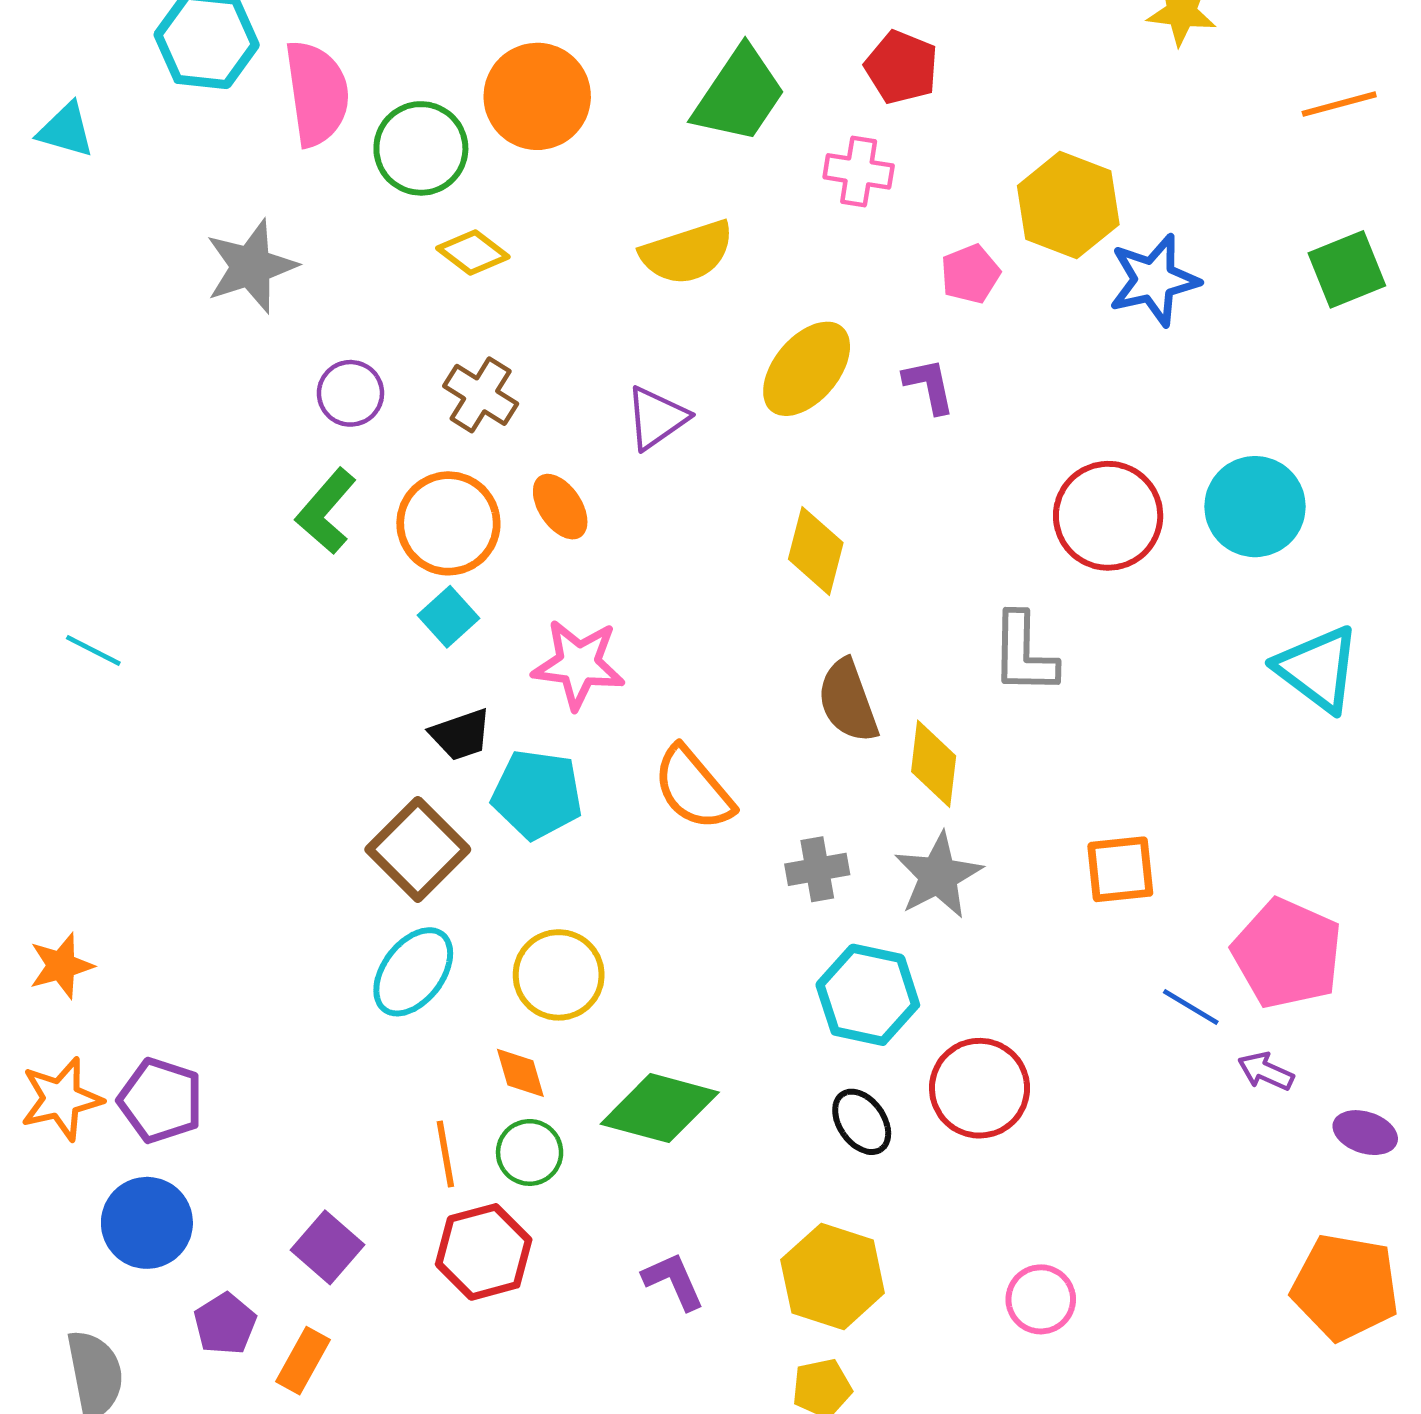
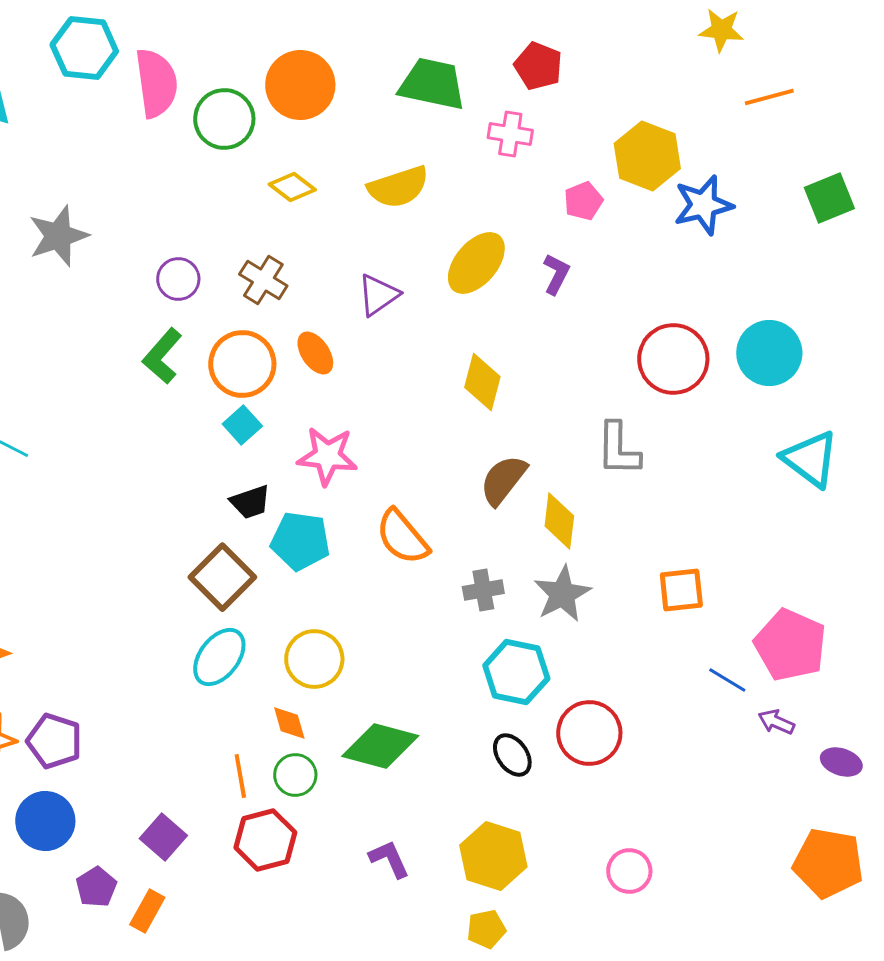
green trapezoid: (739, 95) -> (432, 84), turned -112
orange line: (1339, 104) -> (769, 97), moved
yellow diamond: (473, 253) -> (292, 187), moved
gray star: (251, 266) -> (58, 236), moved
purple L-shape: (929, 386) -> (556, 274), turned 39
brown semicircle: (848, 701) -> (503, 480), turned 58

